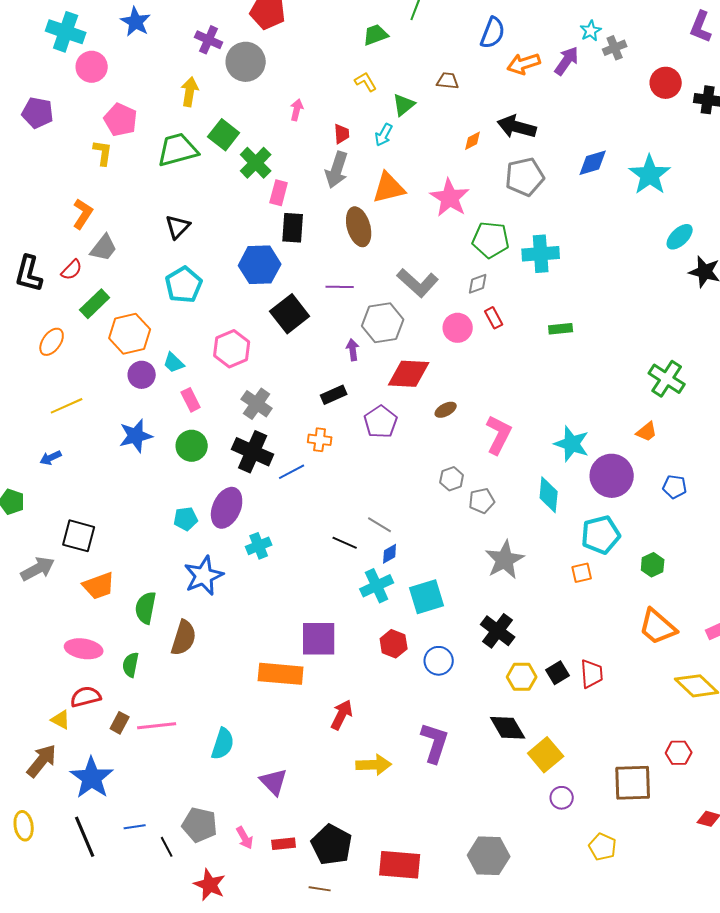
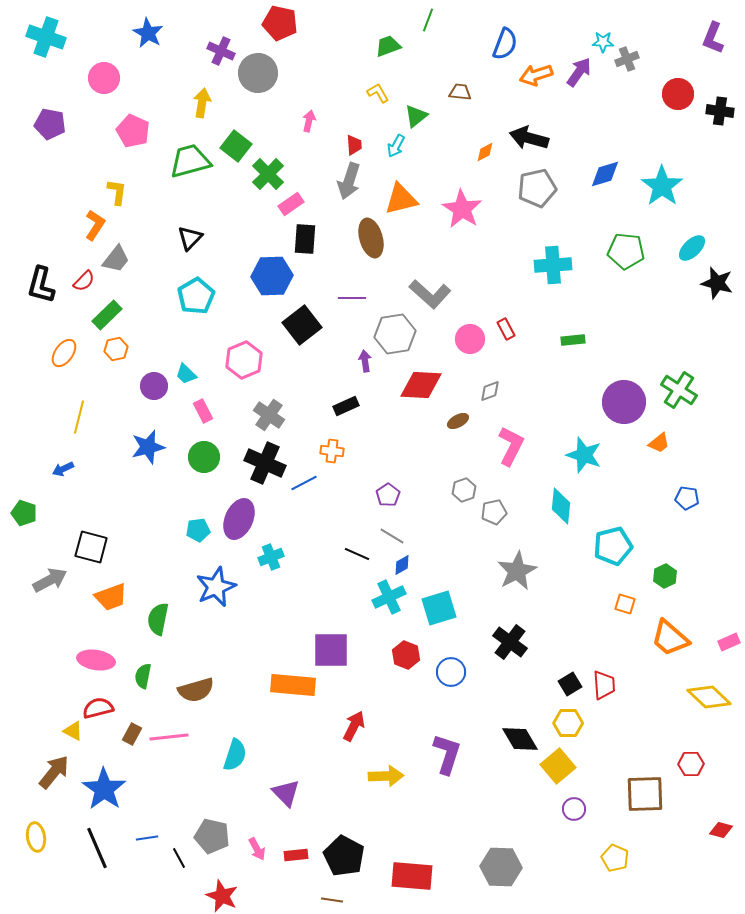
cyan star: (591, 31) -> (603, 42), turned 30
cyan cross: (66, 32) -> (46, 37), moved
yellow L-shape: (103, 153) -> (117, 192), moved
pink rectangle: (279, 193) -> (291, 204), turned 40
green pentagon: (491, 240) -> (626, 251), moved
gray diamond: (478, 284) -> (490, 391), moved
orange hexagon: (130, 334) -> (116, 349), moved, size x0.6
yellow line: (67, 406) -> (79, 417), turned -52
purple pentagon: (381, 422) -> (388, 495), moved, size x0.7
purple circle: (612, 476) -> (624, 402), moved
orange square: (582, 573) -> (625, 604), moved, turned 30
brown semicircle: (184, 638) -> (196, 690), moved, turned 57
yellow hexagon: (522, 677) -> (568, 723), moved

